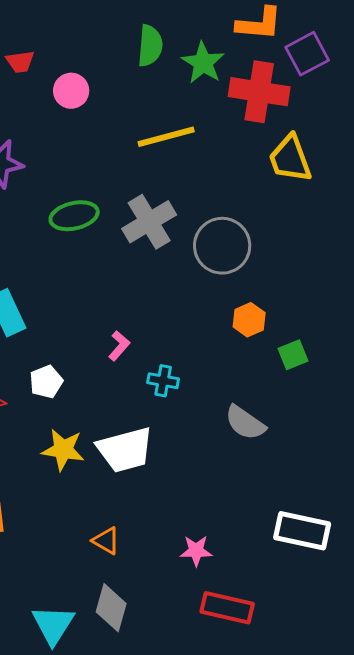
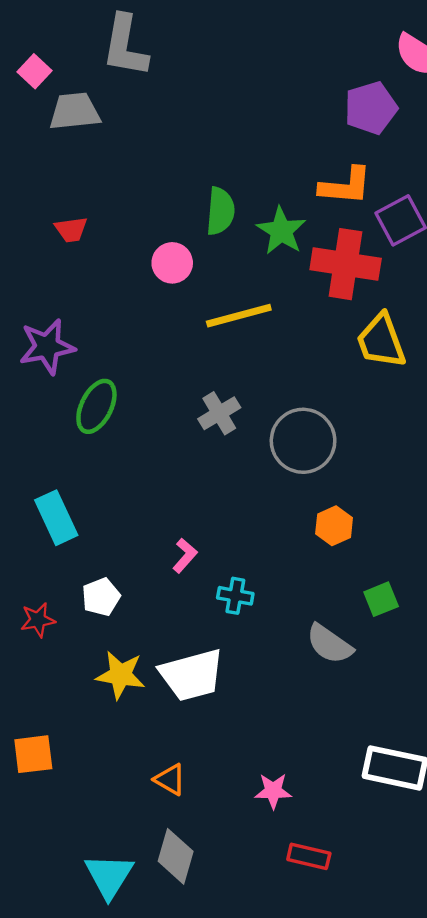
pink circle: (71, 91) -> (172, 263), moved
green ellipse: (74, 216) -> (96, 406), moved, turned -51
gray cross: (149, 222) -> (219, 413), size x0.7
green square: (293, 355) -> (381, 599), moved
red rectangle: (227, 608) -> (309, 856), size x0.7

